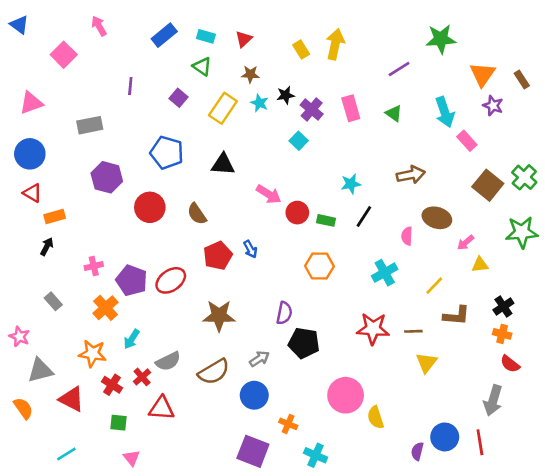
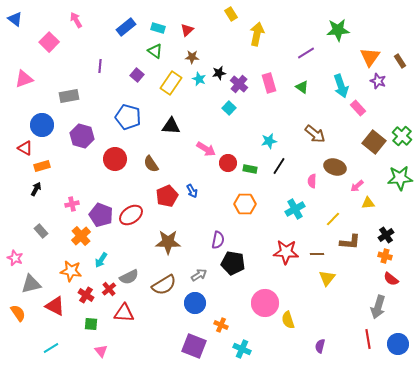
yellow rectangle: (301, 49) -> (231, 14), moved
blue circle: (30, 154) -> (42, 125), moved
brown arrow: (411, 175) -> (315, 134), turned 50
blue circle: (445, 437) -> (398, 344), moved

